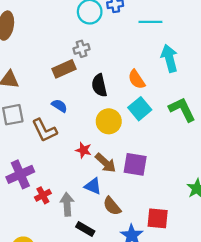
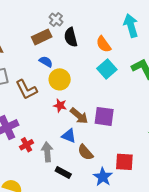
gray cross: (82, 49) -> (56, 19), turned -32
black semicircle: (99, 85) -> (71, 37), moved
blue semicircle: (59, 106) -> (46, 62), moved
yellow circle: (109, 121) -> (60, 79), moved

